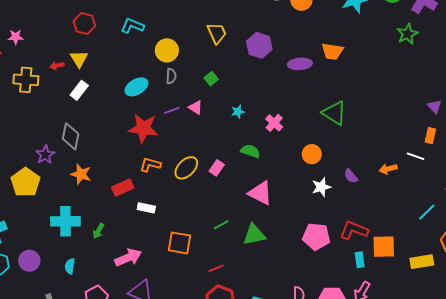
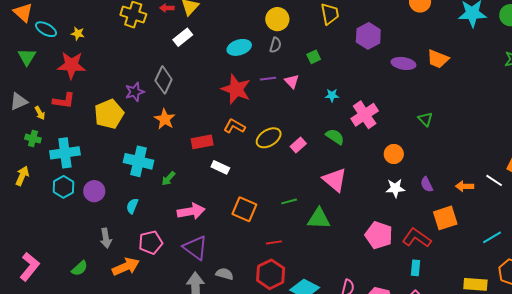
green triangle: (334, 113) -> (425, 119), size x0.6
pink cross: (274, 123) -> (365, 115), size x1.5
orange square: (384, 247) -> (445, 218), moved, turned -30

